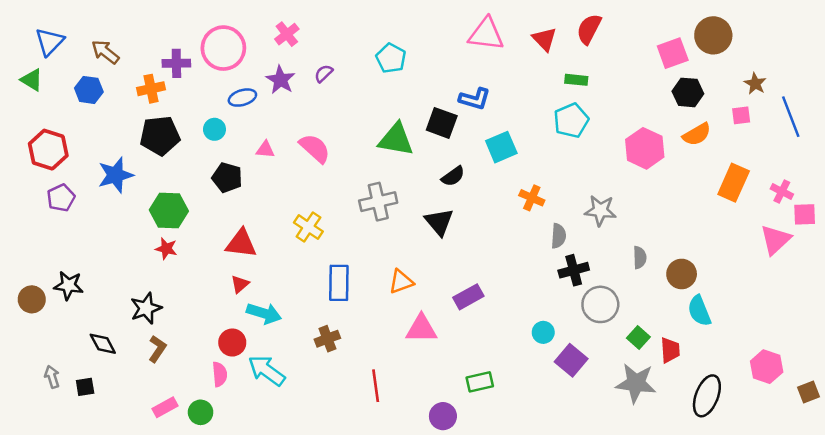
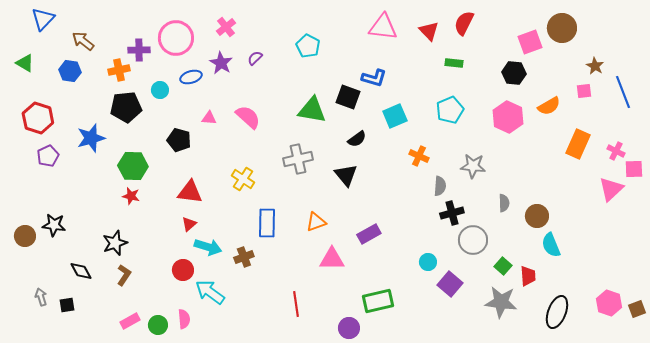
blue triangle: (49, 42) -> (43, 19), moved
black hexagon: (688, 92) -> (514, 73), moved
cyan pentagon: (571, 120) -> (450, 110), moved
cyan circle: (214, 129) -> (160, 90), moved
brown cross: (327, 339) -> (244, 257), moved
pink hexagon: (767, 367) -> (609, 303), moved
pink semicircle: (220, 374) -> (184, 319), moved
green rectangle: (480, 382) -> (378, 301), size x1.4

